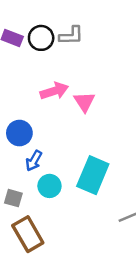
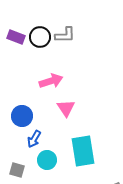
pink triangle: (84, 102) -> (66, 108), moved
cyan rectangle: (93, 175) -> (83, 151), turned -32

